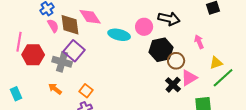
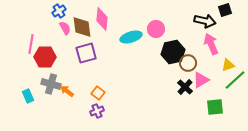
pink diamond: (90, 17) -> (102, 19), turned 40
black arrow: (169, 19) -> (205, 21), moved
cyan ellipse: (119, 35) -> (131, 37), turned -30
pink arrow: (199, 42) -> (211, 44), size x1.5
purple square: (74, 51) -> (86, 53), turned 35
gray cross: (62, 62) -> (51, 84), moved

